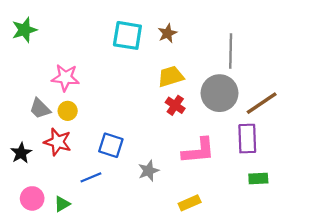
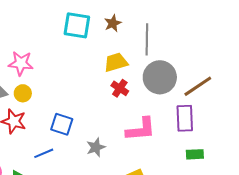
gray line: (231, 51) -> (147, 39), moved

